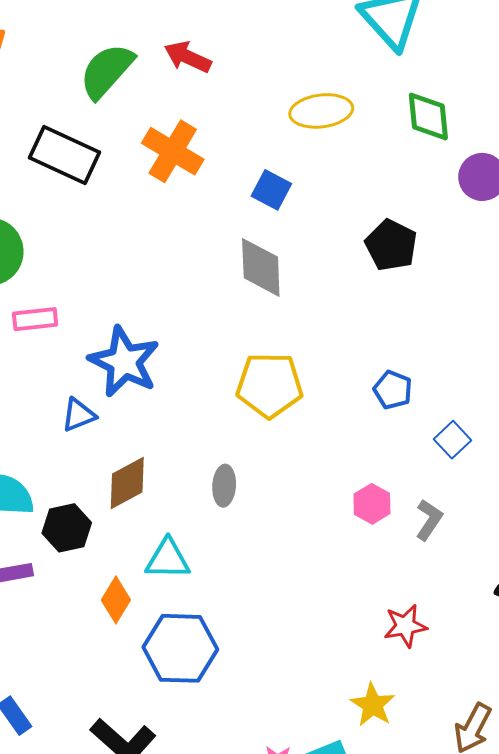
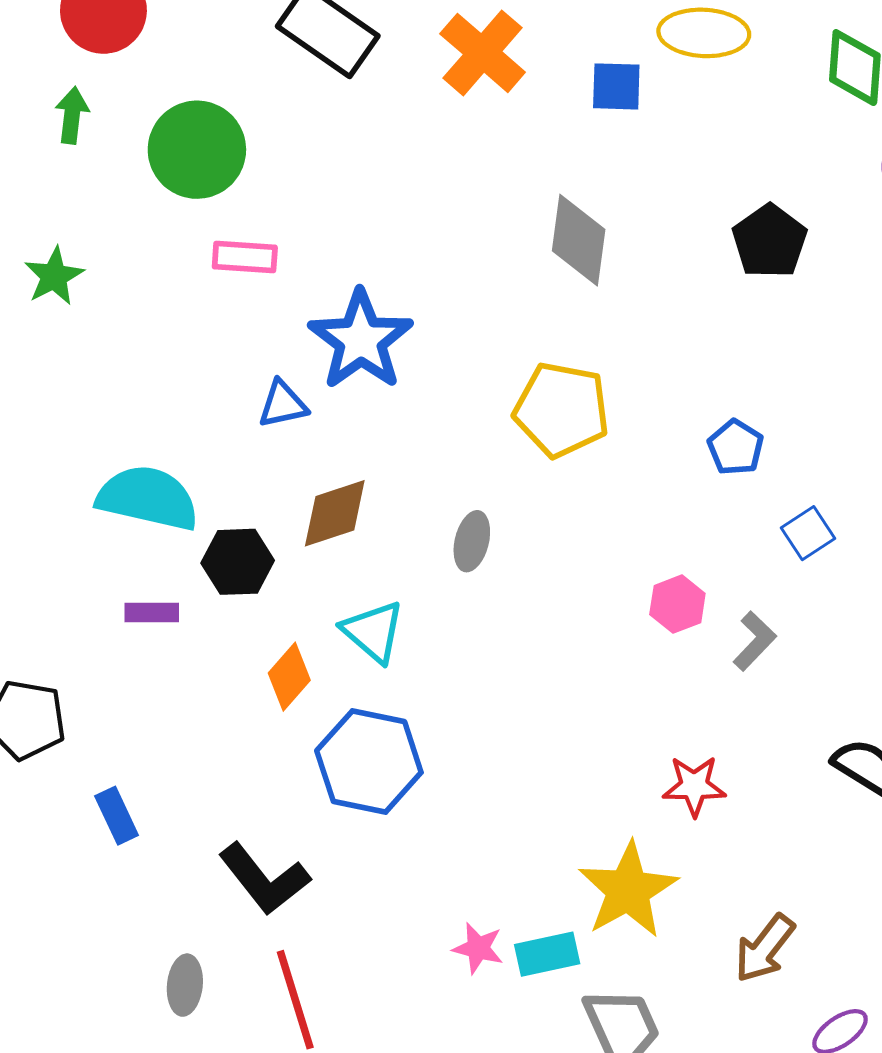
blue square: (271, 190) -> (616, 86), moved, turned -36
cyan triangle: (168, 559) -> (373, 632), turned 30
yellow star: (373, 705) -> (628, 890), size x1.5

